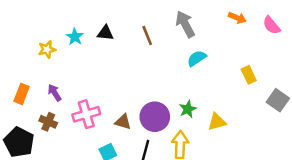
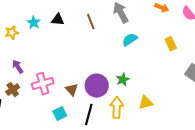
yellow rectangle: (249, 75) -> (171, 44), moved
brown cross: (48, 122) -> (13, 90), turned 32
brown triangle: (123, 122) -> (72, 90), turned 32
yellow triangle: (217, 122) -> (146, 103), moved

